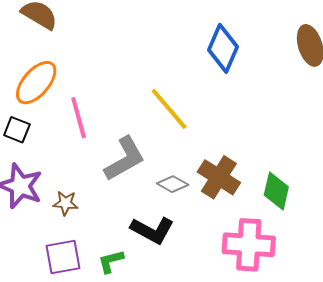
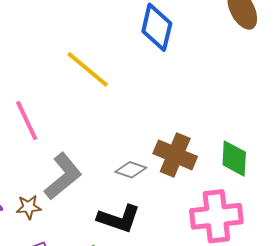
yellow line: (169, 109) -> (88, 69), moved
gray L-shape: (125, 159) -> (63, 176), moved

